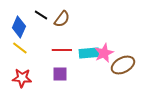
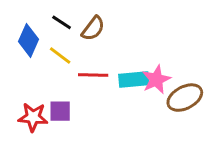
yellow line: (20, 48) -> (60, 55), moved
purple square: (60, 74) -> (60, 111), moved

